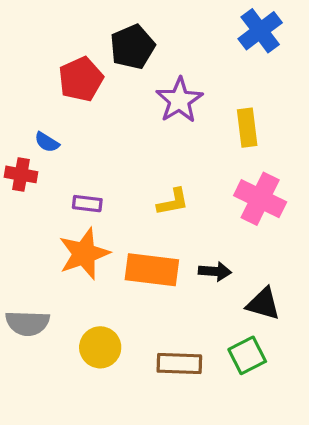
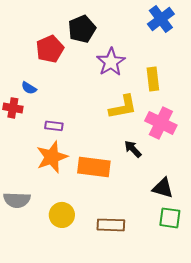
yellow L-shape: (173, 202) -> (123, 107), moved, size x1.4
black arrow: (215, 271) -> (133, 149), moved, turned -138
green square: (247, 355) -> (170, 218), moved, turned 35

